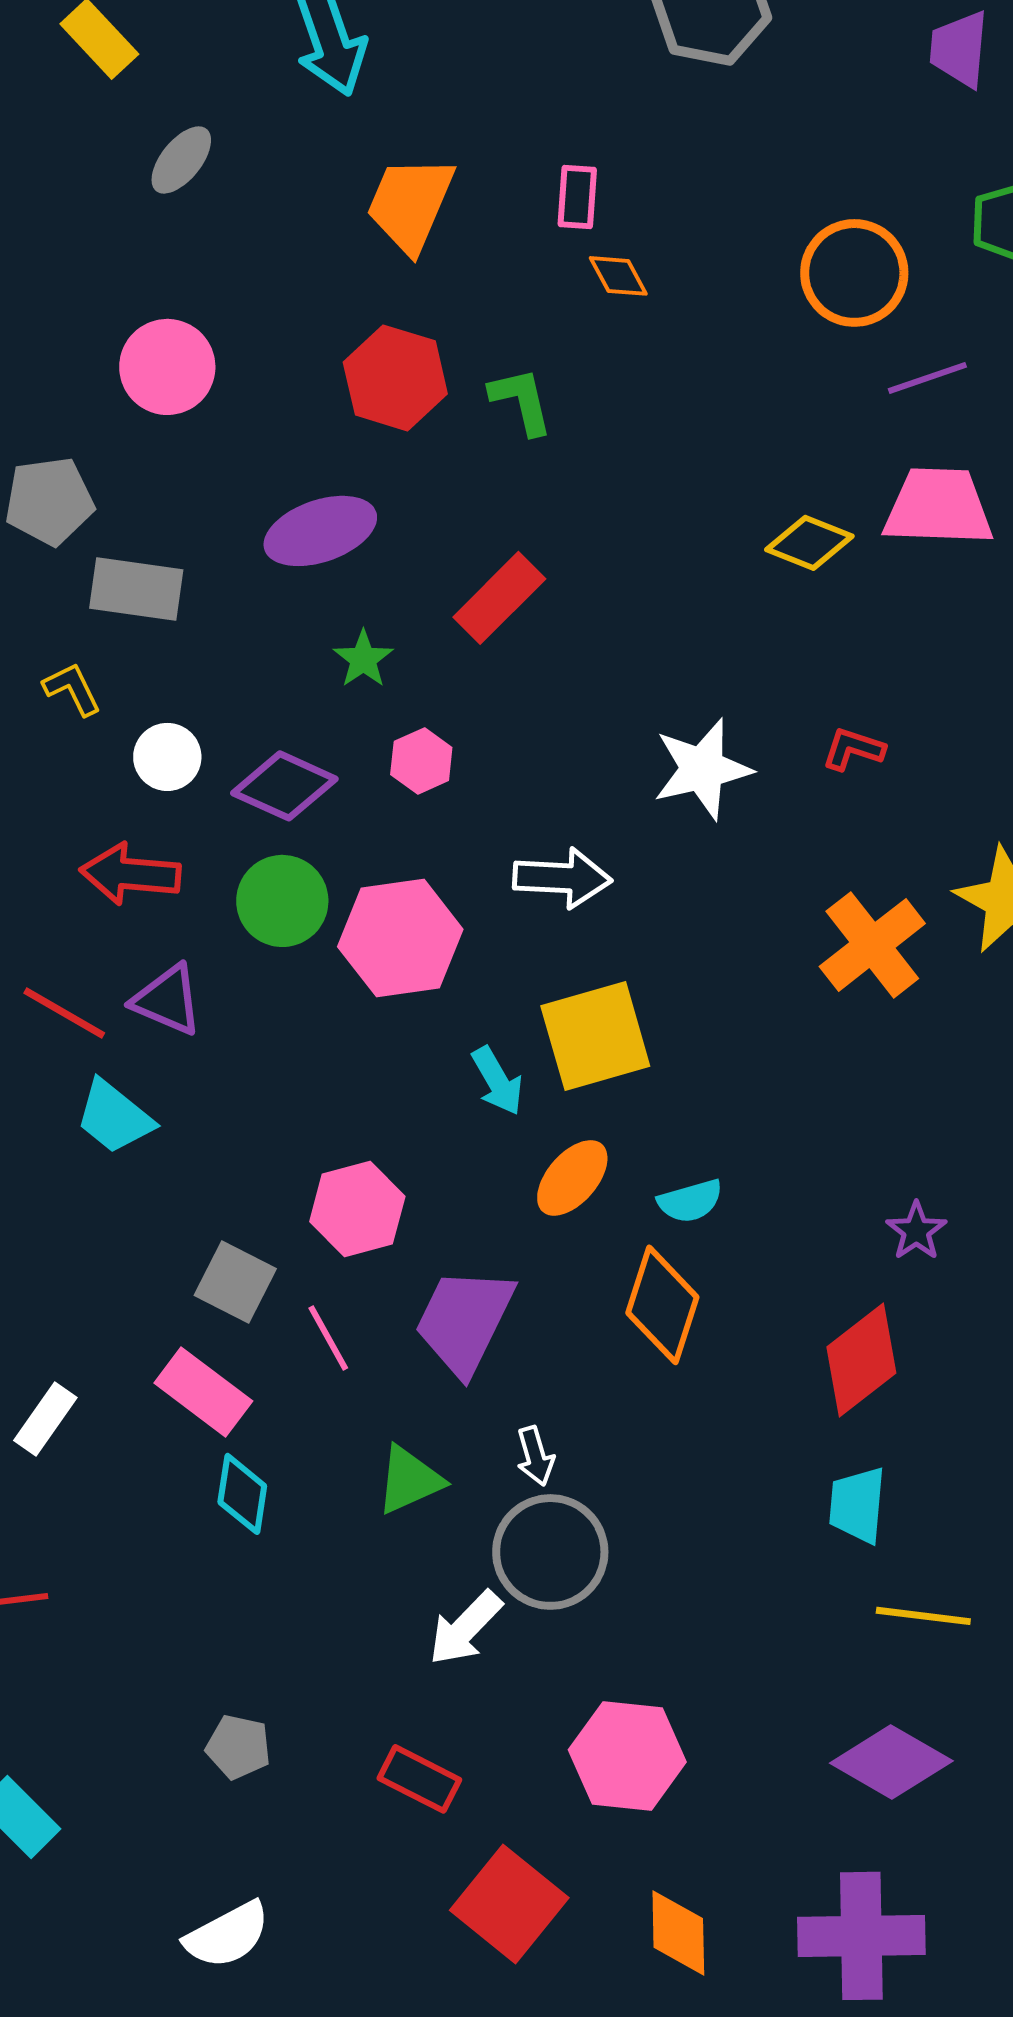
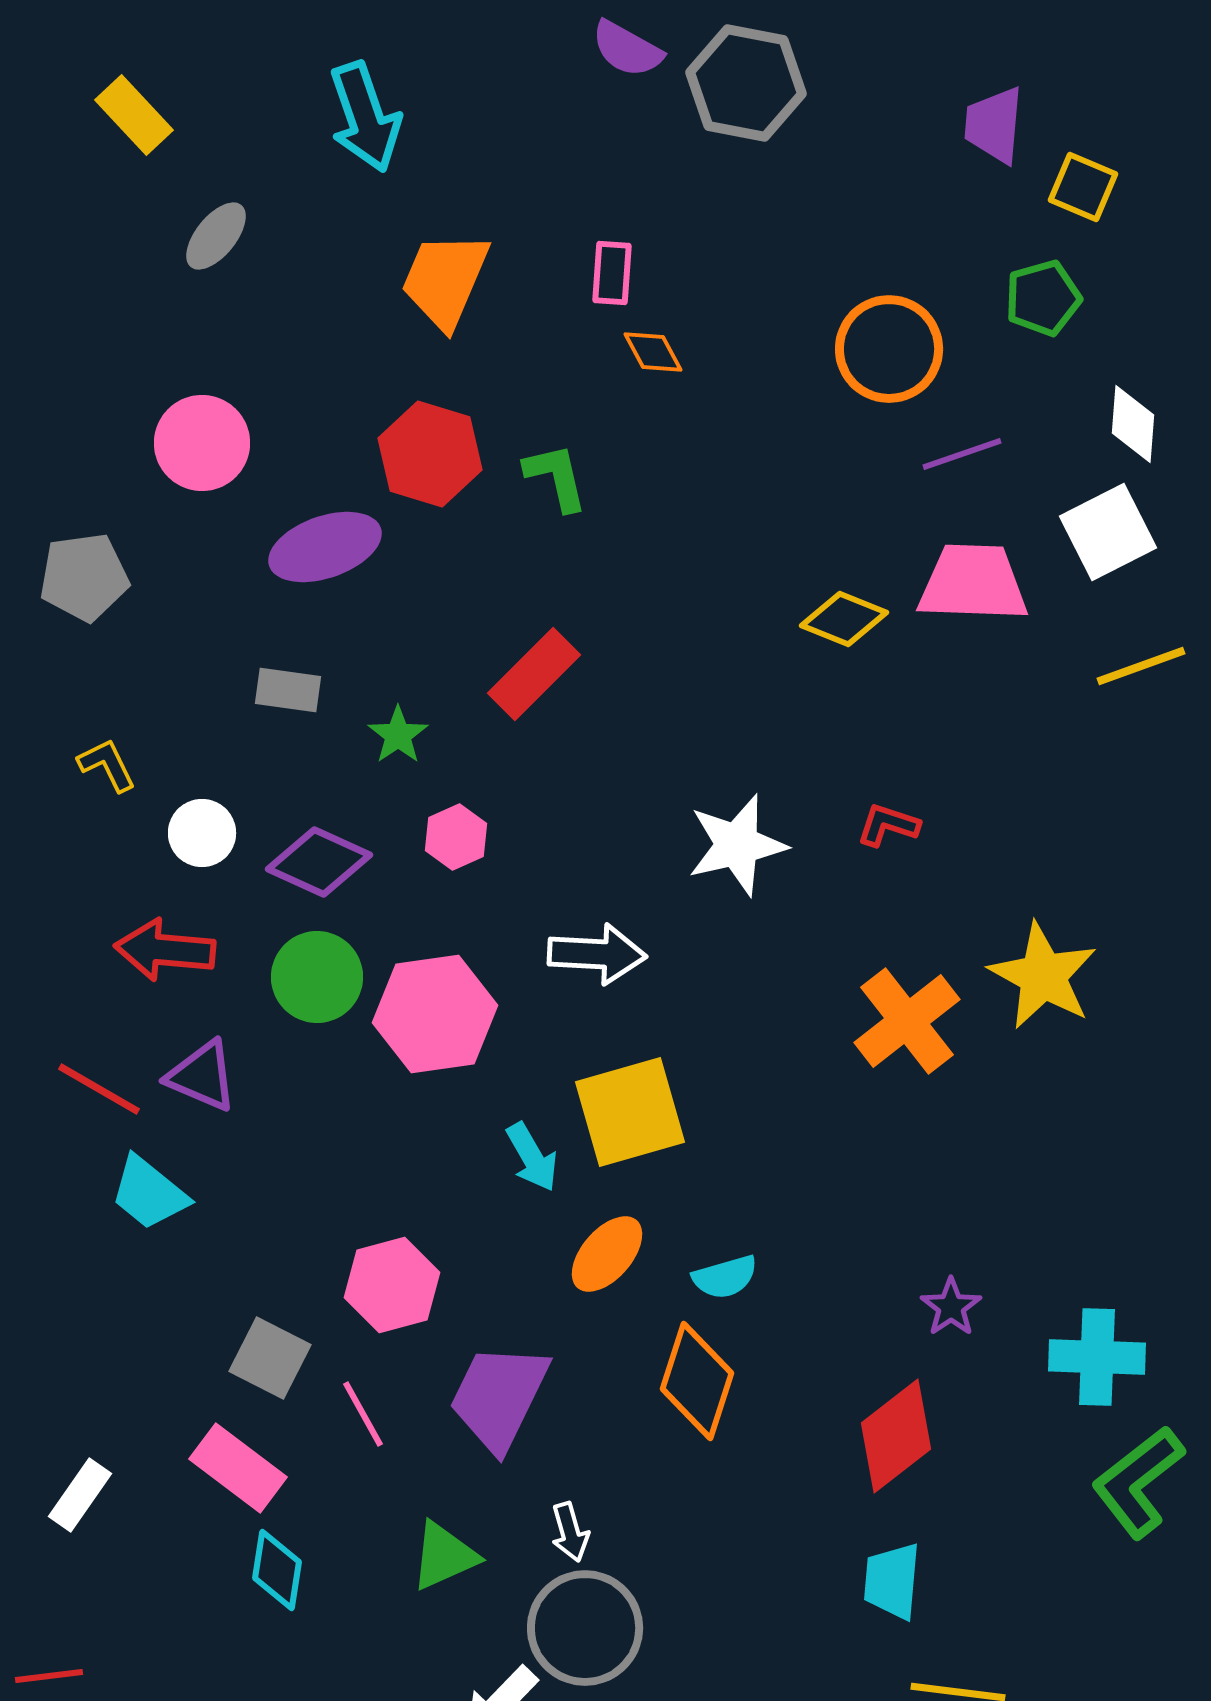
purple ellipse: (320, 531) -> (325, 547), moved
gray rectangle: (136, 589) -> (288, 690), moved, size x0.7

